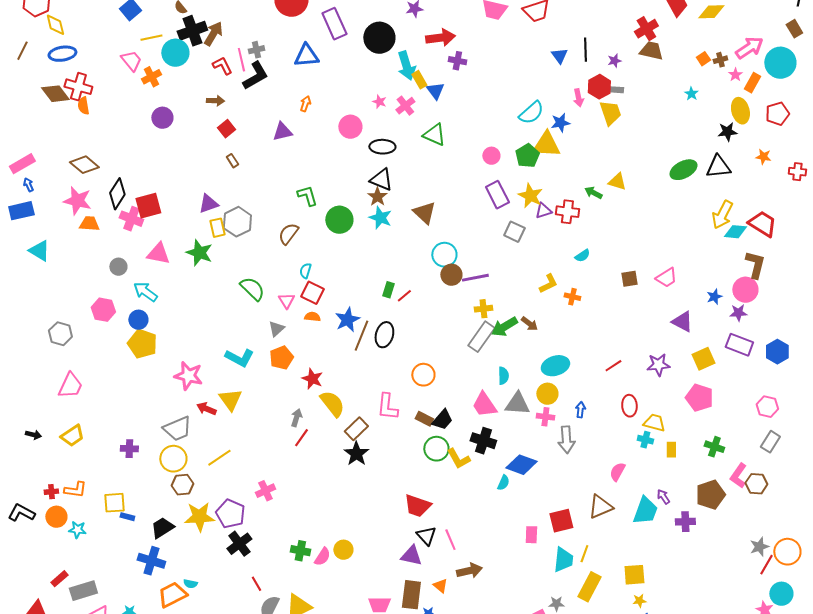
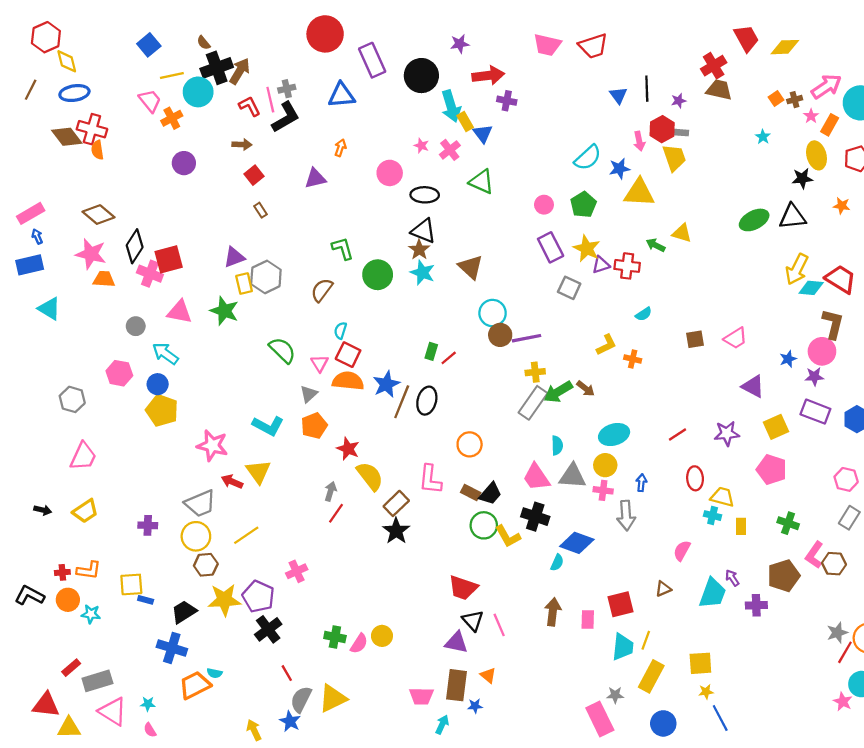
yellow triangle: (546, 145) -> (639, 193), moved
orange semicircle: (312, 317) -> (348, 381), size x1.8
brown triangle: (600, 507) -> (663, 589), size x0.6
brown arrow: (469, 571) -> (553, 612), moved, turned -70

